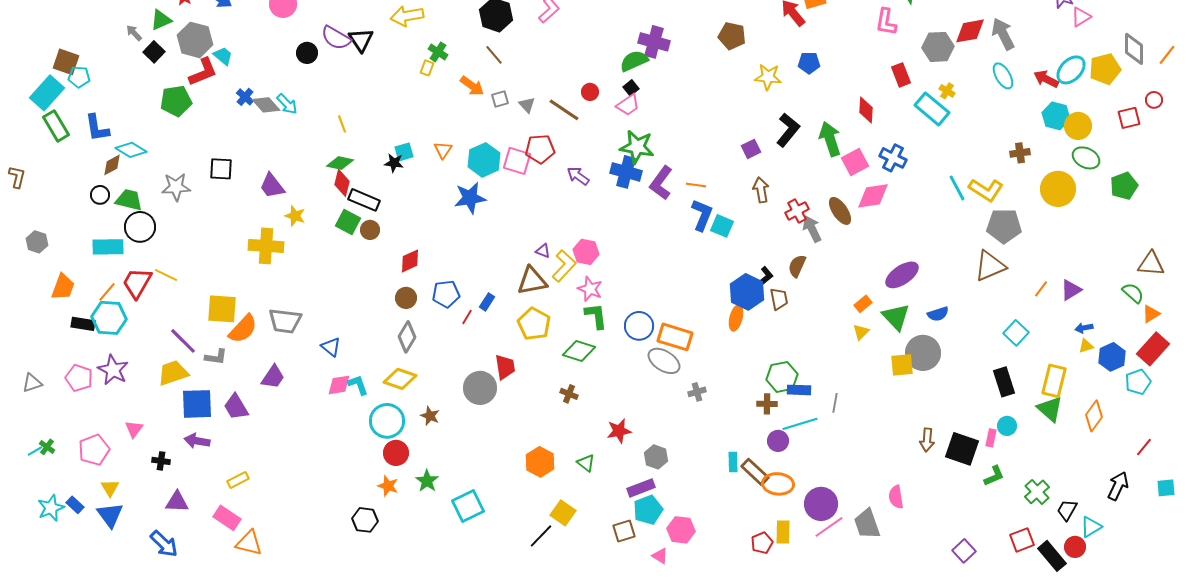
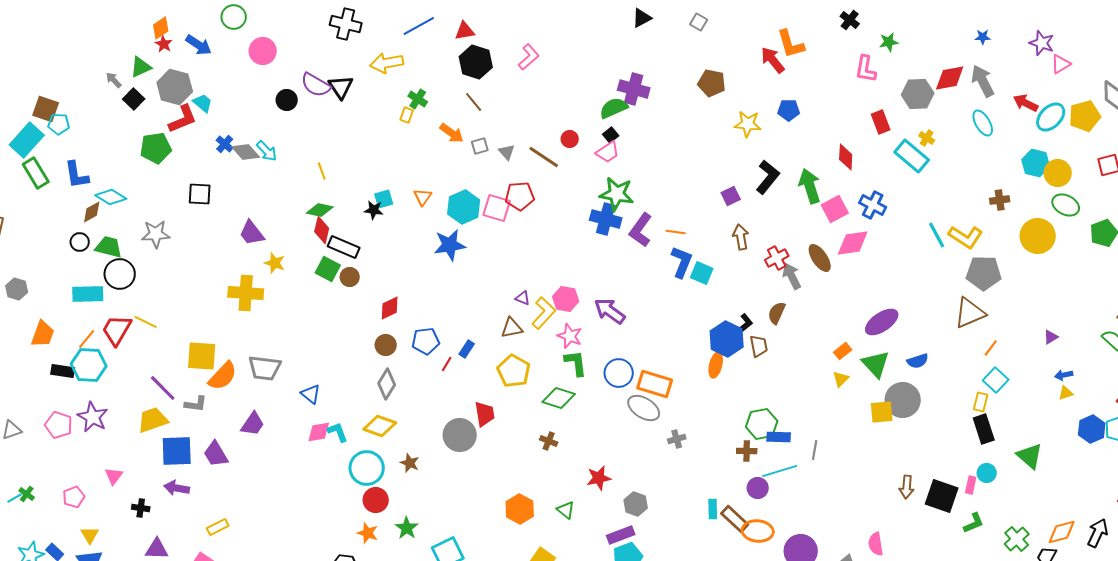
red arrow: (1046, 79) -> (1026, 103), moved
black square: (221, 169) -> (200, 194), moved
purple arrow: (578, 176) -> (610, 311), moved, size x1.4
brown triangle: (532, 281) -> (512, 328), size x0.7
orange line: (1041, 289) -> (991, 348), moved
purple triangle: (1071, 290) -> (1051, 337), size x0.7
blue hexagon: (1112, 357) -> (1092, 429), moved
yellow rectangle: (1054, 381) -> (981, 402), moved, size x0.6
orange diamond: (1094, 416) -> (1062, 532), moved, turned 40
pink pentagon: (94, 450) -> (74, 497), size x0.7

